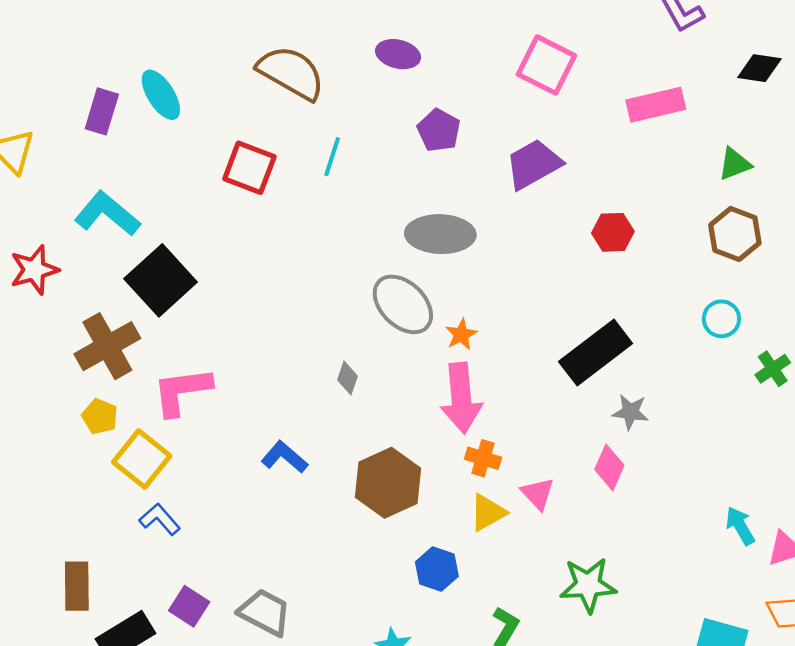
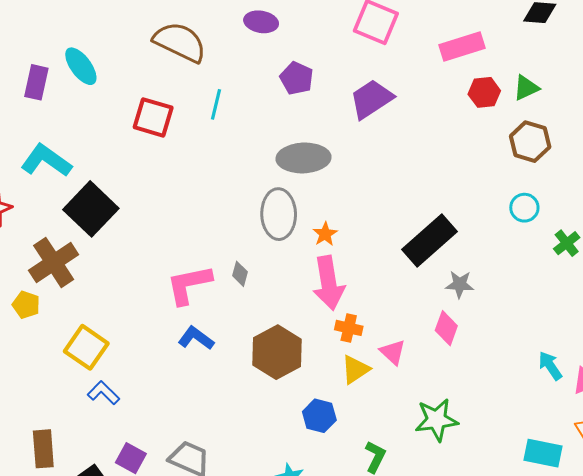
red hexagon: (613, 232) -> (484, 92), moved
gray ellipse: (403, 304) -> (279, 214), turned 48
pink L-shape: (182, 391) -> (189, 285), moved
yellow pentagon: (100, 416) -> (26, 305), moved

